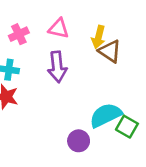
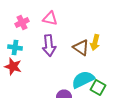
yellow arrow: (98, 37) -> (95, 43), moved
brown triangle: (110, 51) -> (81, 48), moved

